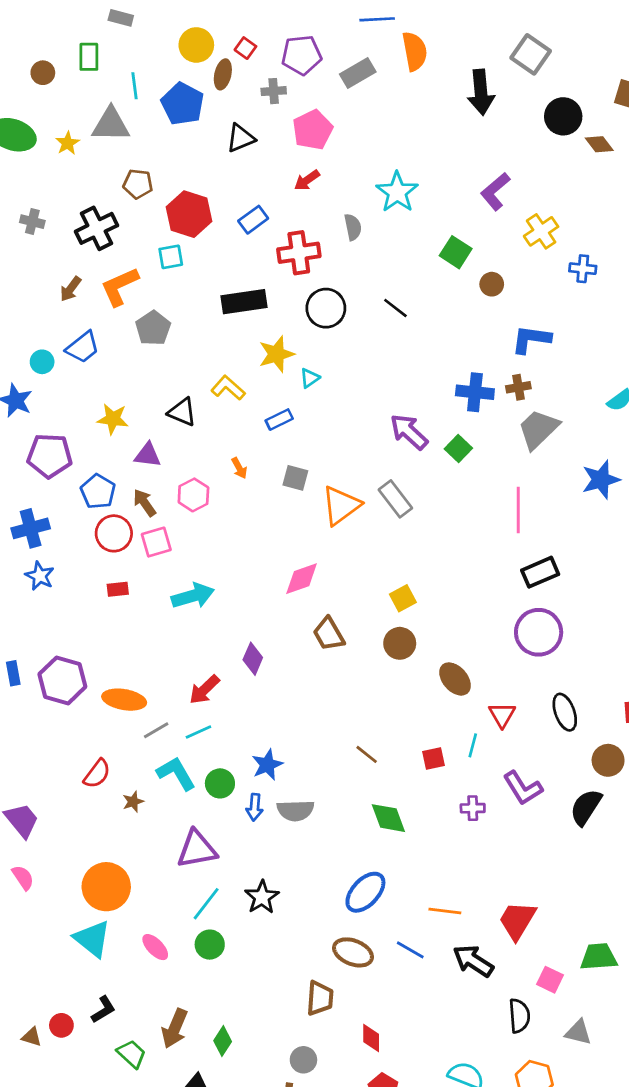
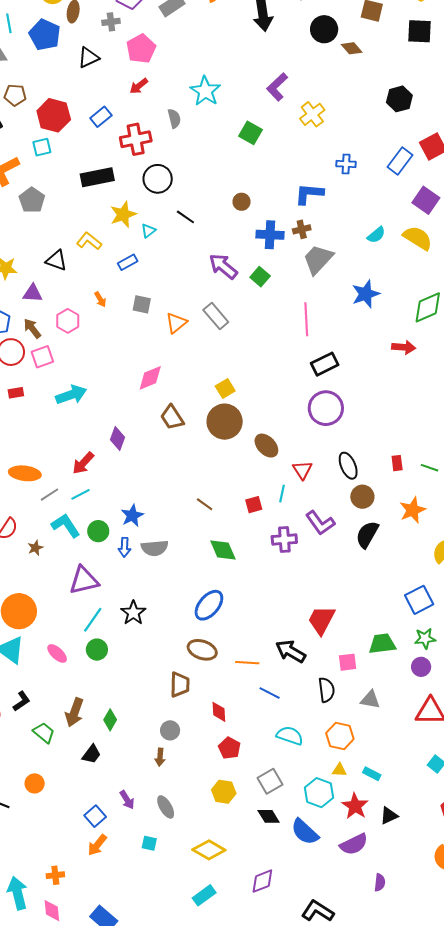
blue cross: (583, 269) -> (346, 164), moved
brown circle: (492, 284) -> (242, 202), moved
black line: (395, 308) -> (185, 217), moved
orange triangle: (341, 505) -> (176, 323), size x0.7
brown circle: (400, 643) -> (225, 422), size x1.5
brown circle: (608, 760) -> (362, 497), moved
purple cross: (473, 808) -> (284, 540), size x1.4
orange line: (445, 911) -> (247, 663), moved
blue line: (410, 950) -> (270, 693), moved
pink square: (550, 980) -> (348, 662), turned -30

